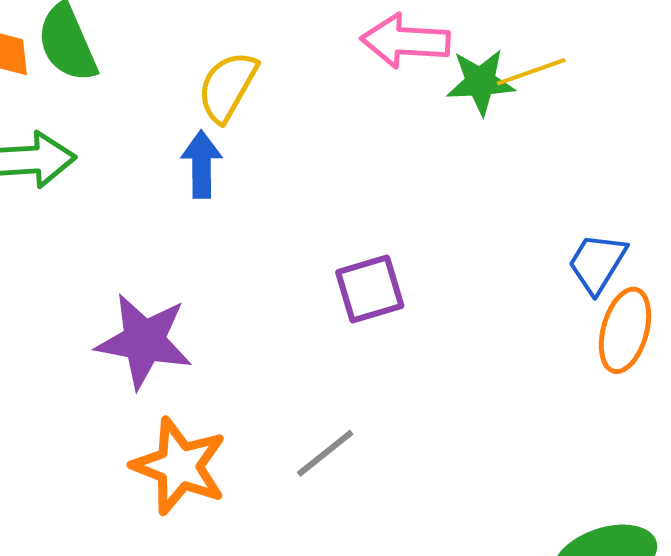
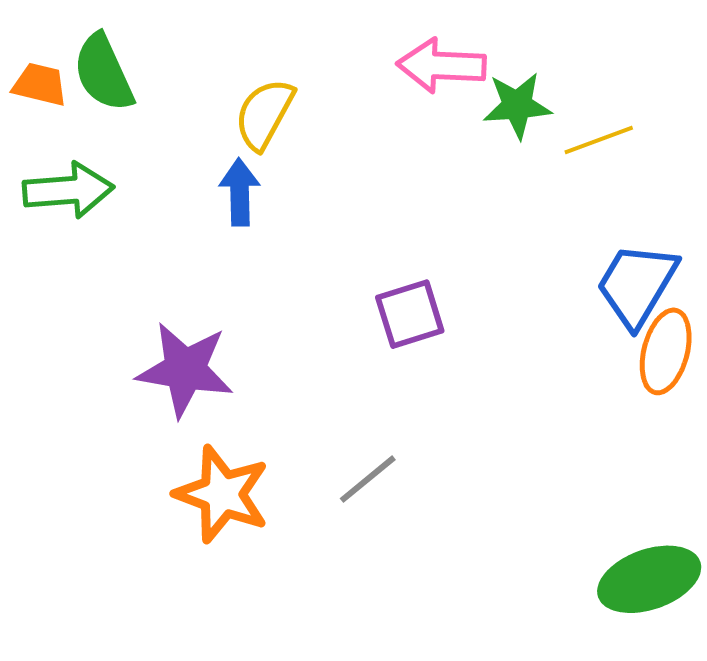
yellow line: (531, 72) -> (599, 140), moved
blue trapezoid: (597, 263) -> (637, 285), size x1.4

